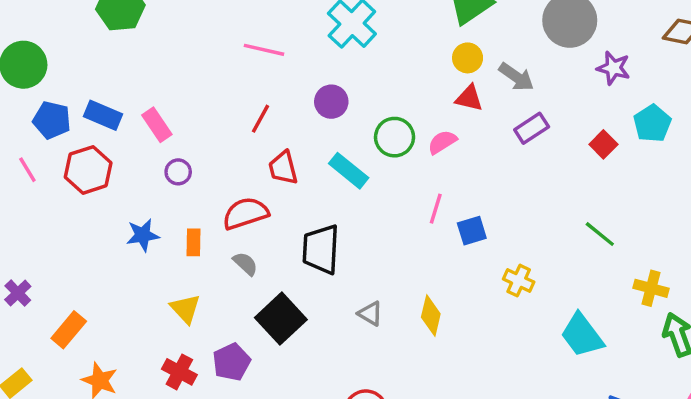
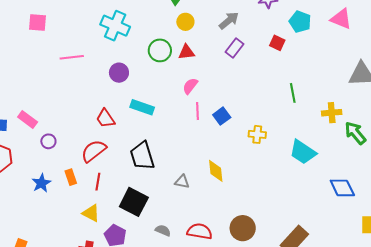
gray arrow: (516, 77) -> (229, 21), moved, turned -55
red triangle: (469, 98) -> (187, 52), moved
red line: (261, 119) -> (98, 182), moved
green circle: (395, 137) -> (160, 50), moved
pink semicircle: (442, 142) -> (190, 86), moved
green line: (600, 234) -> (293, 93), turned 60
gray semicircle: (245, 264) -> (163, 230), moved
yellow triangle: (185, 309) -> (91, 213), moved

